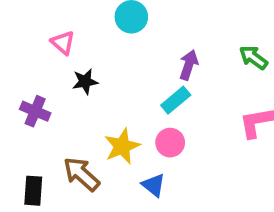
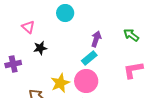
purple cross: (35, 111) -> (13, 64), turned -35
pink circle: (170, 143) -> (86, 81), size x1.5

